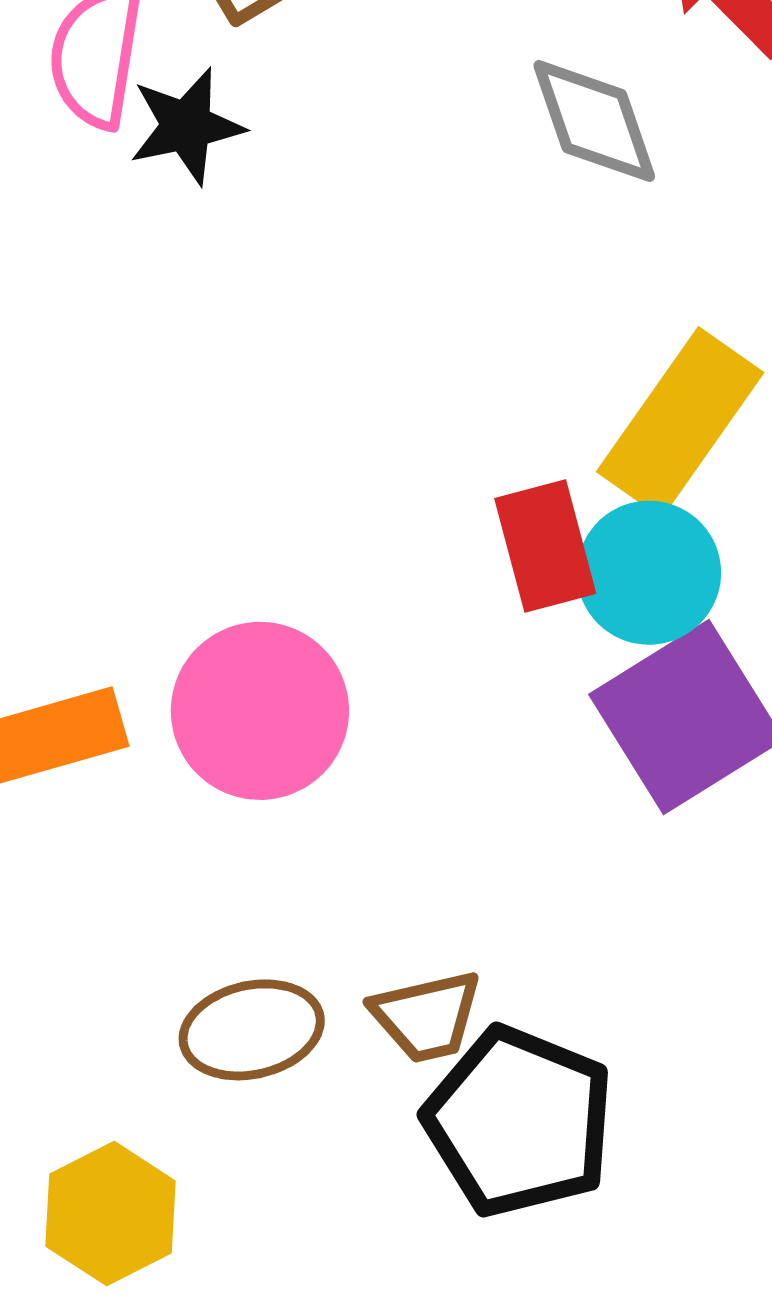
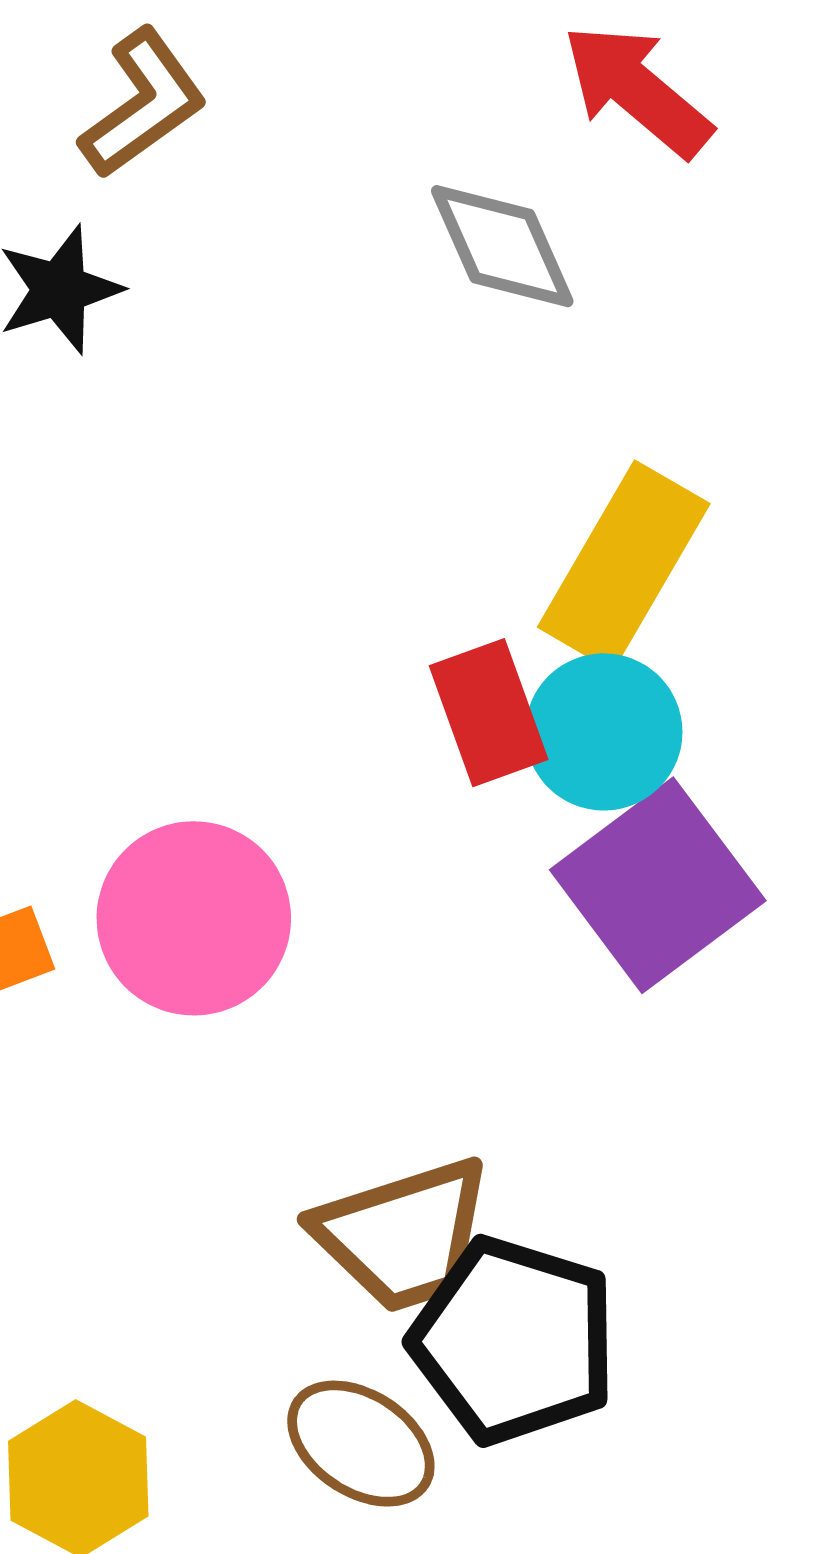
brown trapezoid: (427, 1016) -> (403, 1235), size x1.5
brown ellipse: (252, 1030) -> (361, 1444), moved, turned 51

